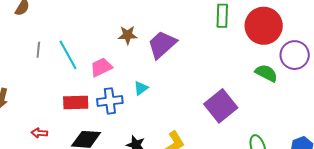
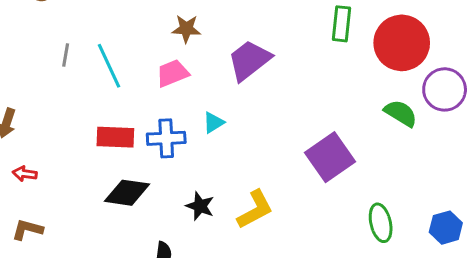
brown star: (128, 35) -> (186, 29), moved
pink trapezoid: (101, 67) -> (172, 73), moved
red arrow: (39, 133) -> (25, 174), moved

